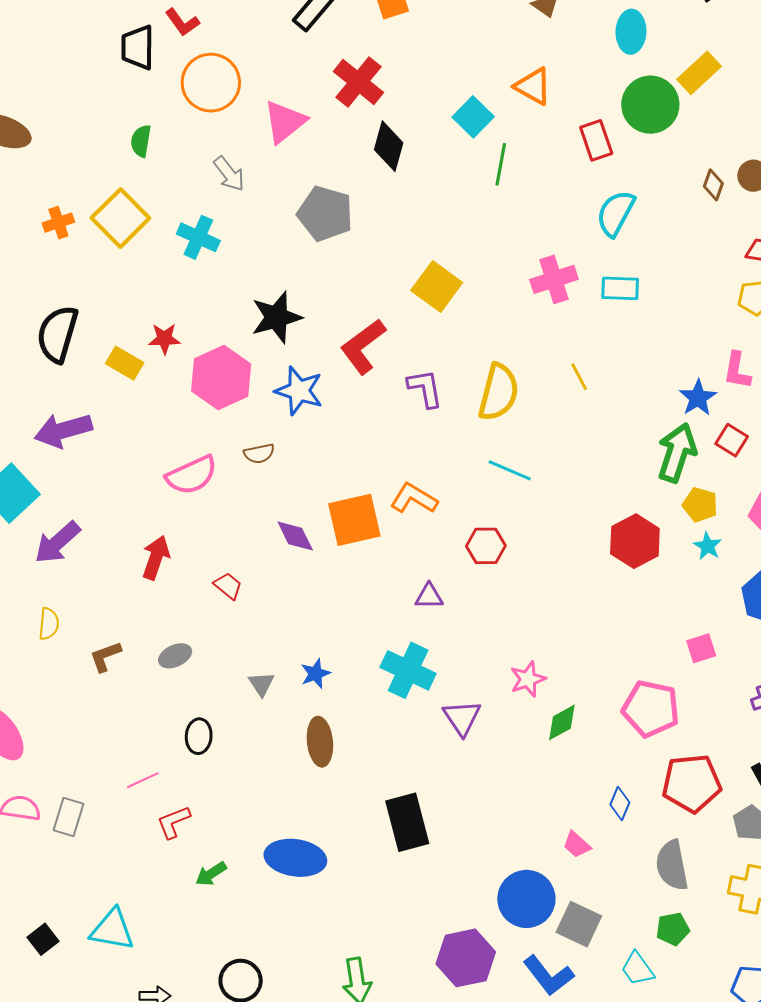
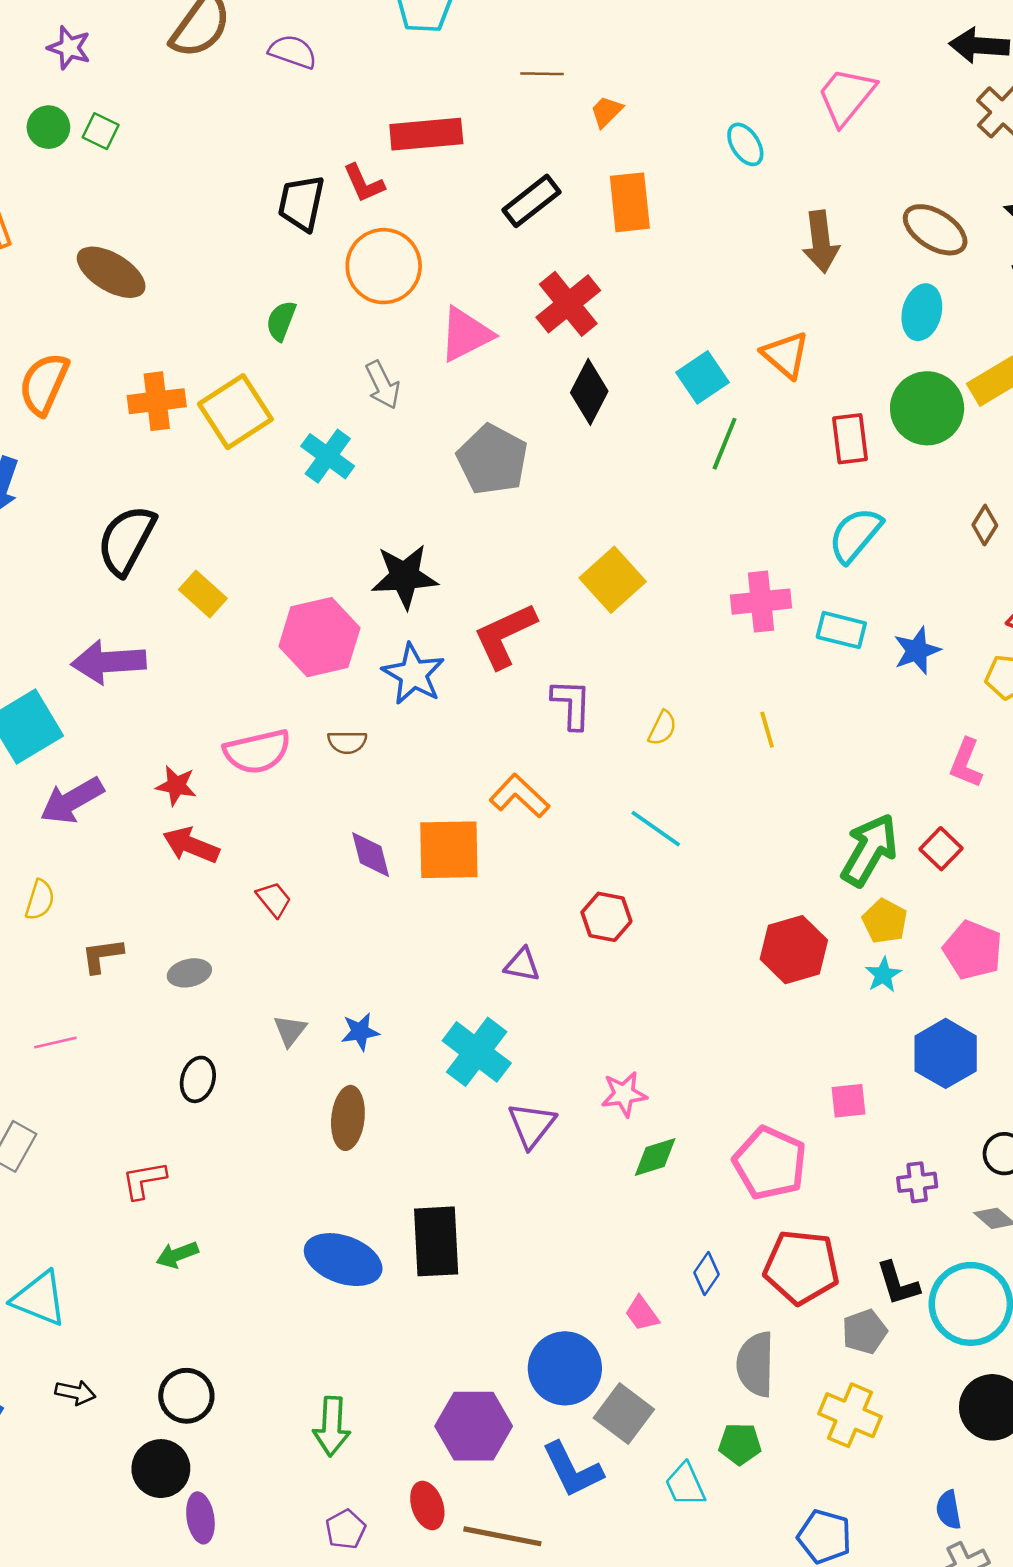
orange cross: (58, 223) -> (157, 401), size x1.4
red star: (164, 339) -> (176, 786), moved
yellow semicircle: (499, 392) -> (662, 728), size x0.5
blue star: (698, 398) -> (917, 651), moved
orange L-shape: (414, 498) -> (519, 796), moved
red arrow: (156, 558) -> (191, 845), turned -99
pink line: (143, 780) -> (55, 1043), moved
blue ellipse: (295, 858) -> (343, 1260), moved

